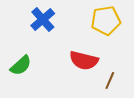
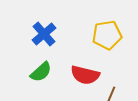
green semicircle: (21, 65) -> (41, 72), moved

